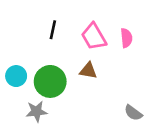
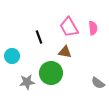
black line: (53, 30) -> (39, 37), moved, turned -32
green circle: (50, 81) -> (51, 73), moved

